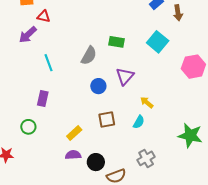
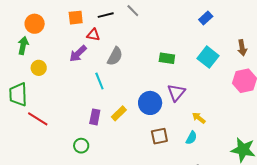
brown arrow: (178, 13) -> (242, 48), moved
gray semicircle: (89, 56) -> (115, 56), moved
blue circle: (98, 86) -> (150, 103), size x1.5
yellow rectangle: (74, 133) -> (119, 113), moved

